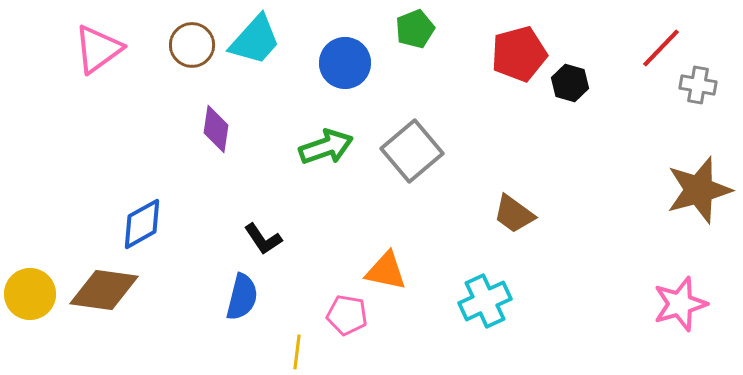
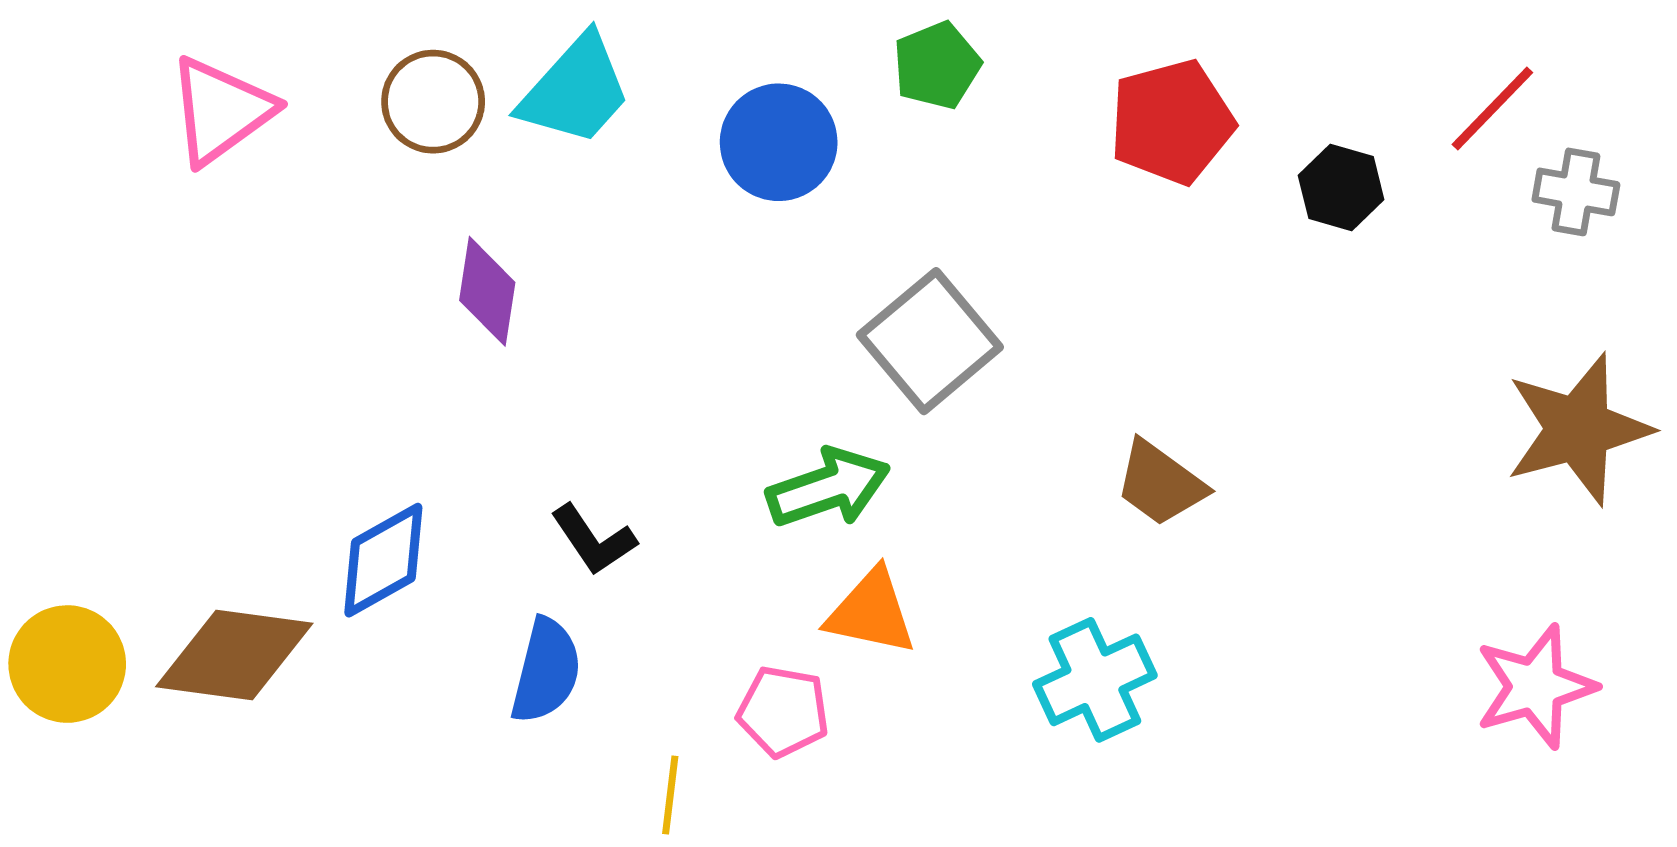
black hexagon: (570, 83) -> (1341, 187), moved
green arrow: (326, 147) -> (828, 488), moved
blue diamond: (142, 224) -> (383, 560), moved

